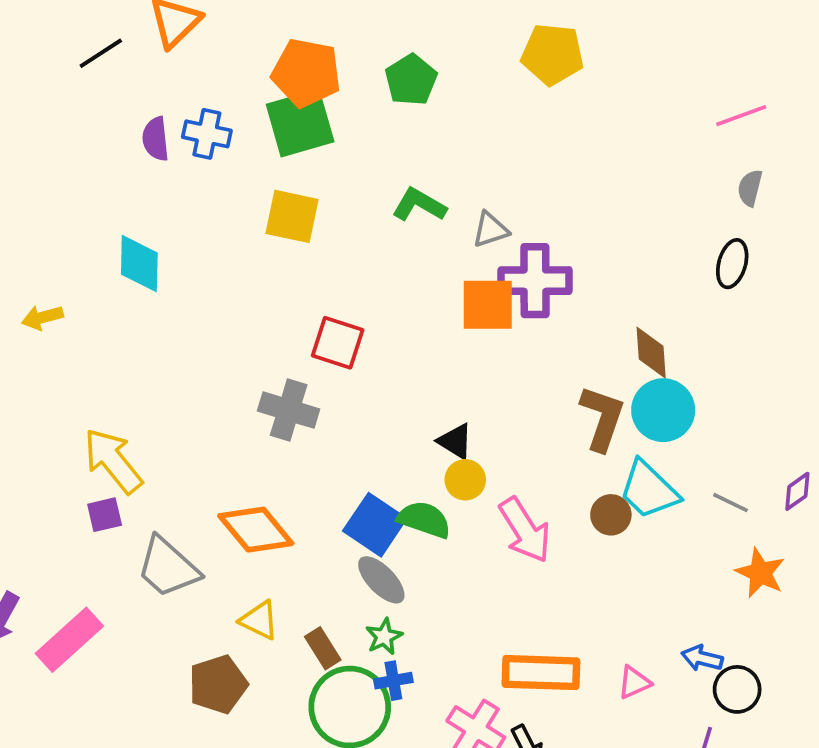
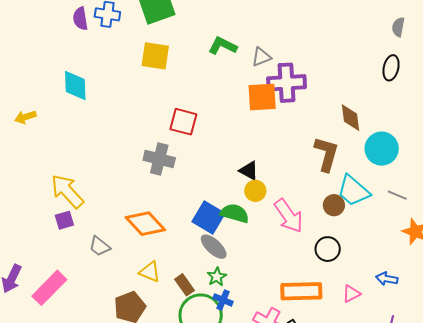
cyan circle: (663, 410) -> (382, 149), moved
gray trapezoid: (168, 567) -> (100, 246), size x0.6
blue cross: (393, 681) -> (223, 300), turned 36
black circle: (737, 689) -> (328, 249), moved

